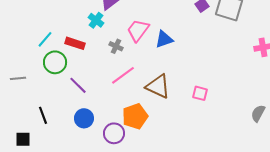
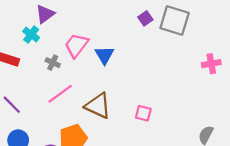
blue triangle: (164, 39) -> (104, 55), turned -42

